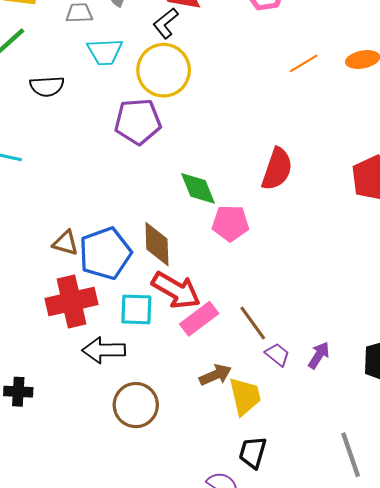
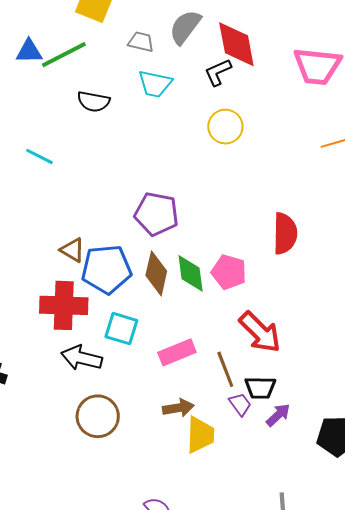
yellow circle: (164, 70) -> (225, 127), moved, size x0.7
purple pentagon: (138, 121) -> (156, 214), moved
red semicircle: (277, 169) -> (285, 233), turned -33
green diamond: (198, 188) -> (191, 273), moved
red arrow: (176, 290) -> (260, 332), moved
black trapezoid: (253, 452) -> (260, 388), moved, turned -120

